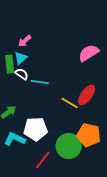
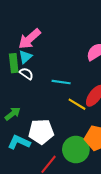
pink arrow: (25, 41) -> (30, 39), size x1.6
cyan line: (40, 82) -> (61, 82), moved

